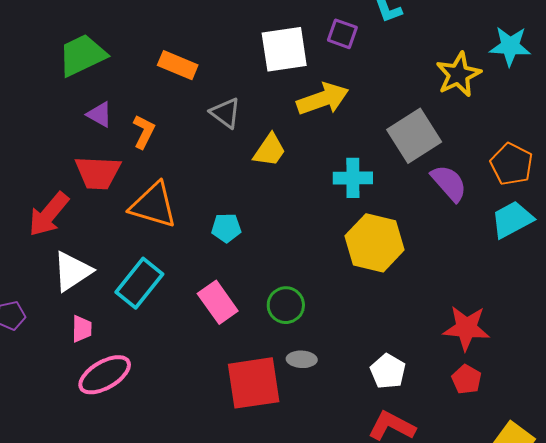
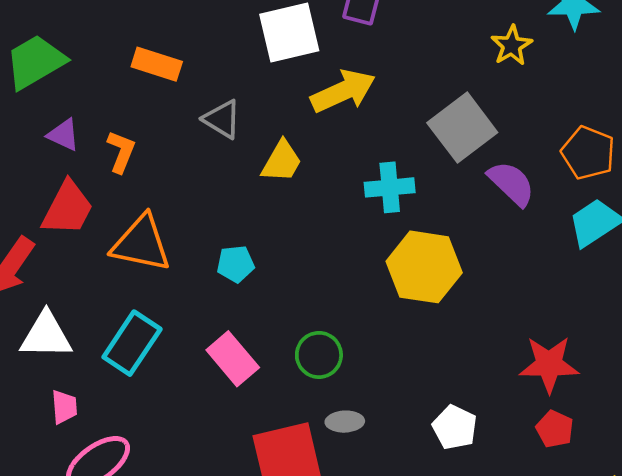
yellow star: (458, 74) -> (512, 46), size x0.7
red trapezoid: (98, 173) -> (68, 208), turned -60
white triangle: (72, 271) -> (46, 335), turned 39

